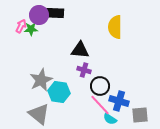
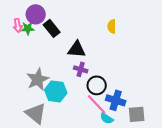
black rectangle: (55, 13) -> (52, 28), moved, turned 48
pink arrow: (21, 26) -> (18, 25), turned 144
yellow semicircle: (115, 27) -> (112, 26), size x0.6

